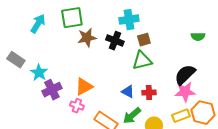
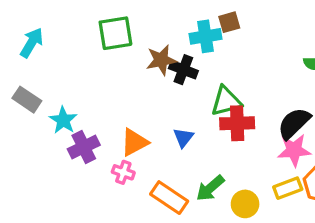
cyan arrow: (38, 24) -> (32, 43), moved
brown star: (87, 38) -> (161, 60), moved
brown square: (144, 40) -> (229, 22), moved
blue triangle: (128, 92) -> (183, 138), moved, turned 40
red cross: (149, 93) -> (237, 123), moved, size x1.5

